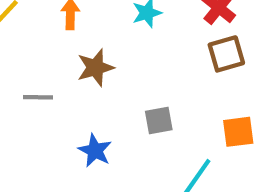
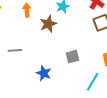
brown star: (95, 68) -> (48, 24), moved

